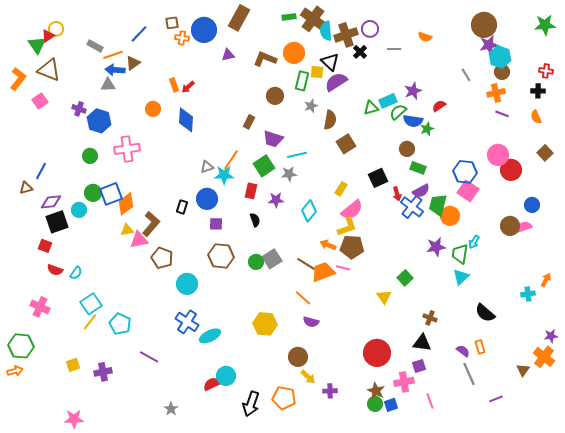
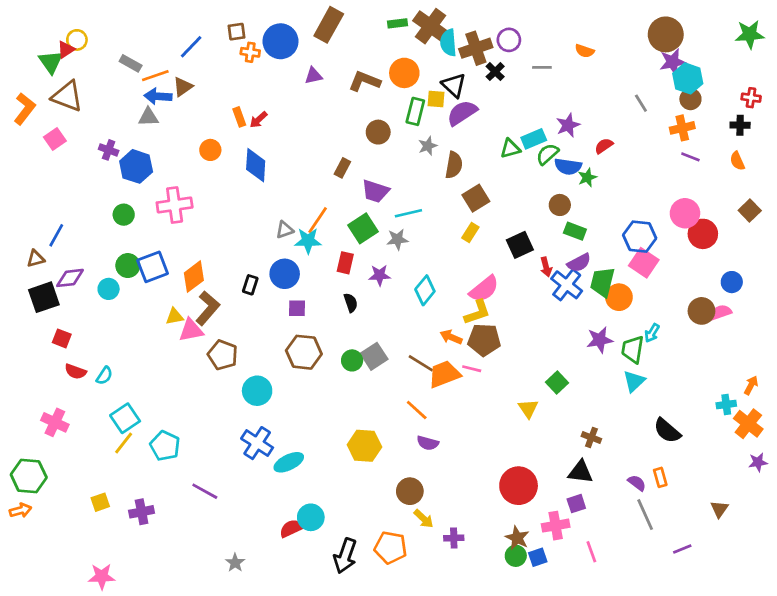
yellow rectangle: (341, 189) -> (470, 233), moved
orange diamond: (126, 204) -> (194, 277), moved
black square: (57, 222) -> (44, 297), moved
orange cross: (544, 357) -> (748, 424), moved

